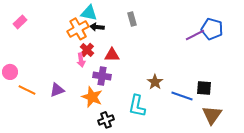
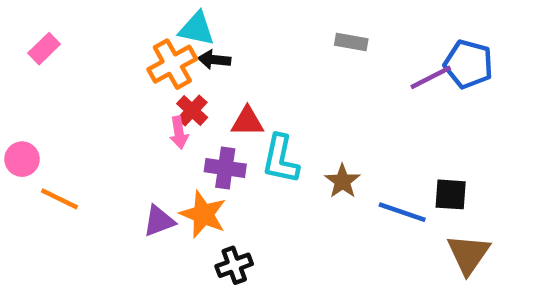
gray rectangle: (132, 19) -> (351, 42), moved, turned -64
purple triangle: (57, 90) -> (159, 221), moved
cyan L-shape: (137, 106) -> (281, 159), moved

